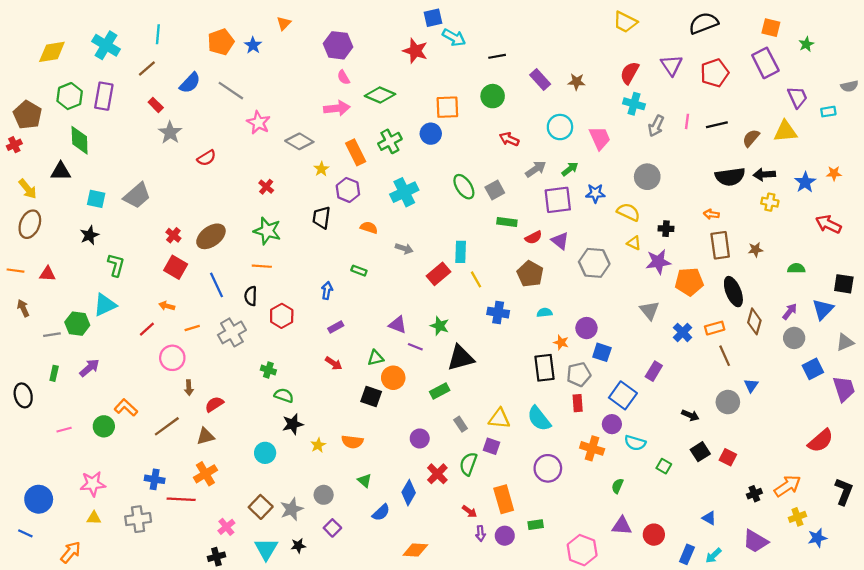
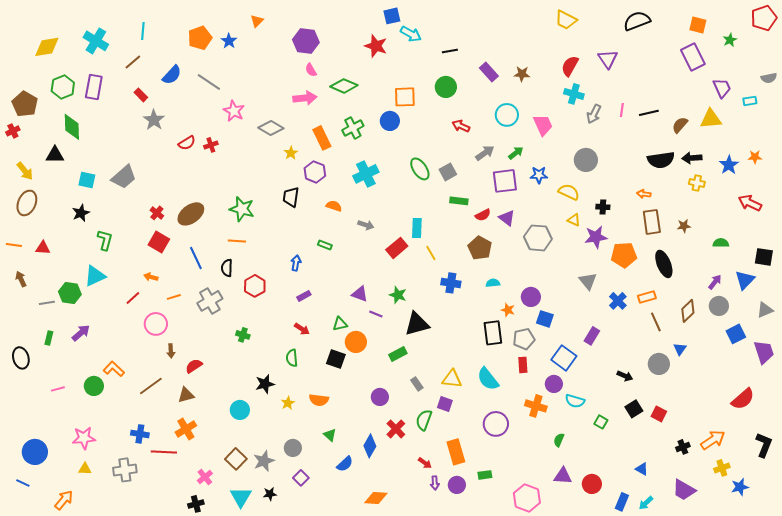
red pentagon: (715, 73) -> (764, 18), moved
red cross: (266, 187) -> (211, 145), moved, turned 32
brown diamond: (754, 321) -> (688, 311), moved, turned 30
green semicircle: (284, 395) -> (292, 358), moved, turned -114

